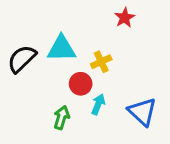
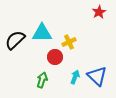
red star: (125, 18) -> (99, 12), moved
cyan arrow: (98, 104) -> (75, 77), moved

